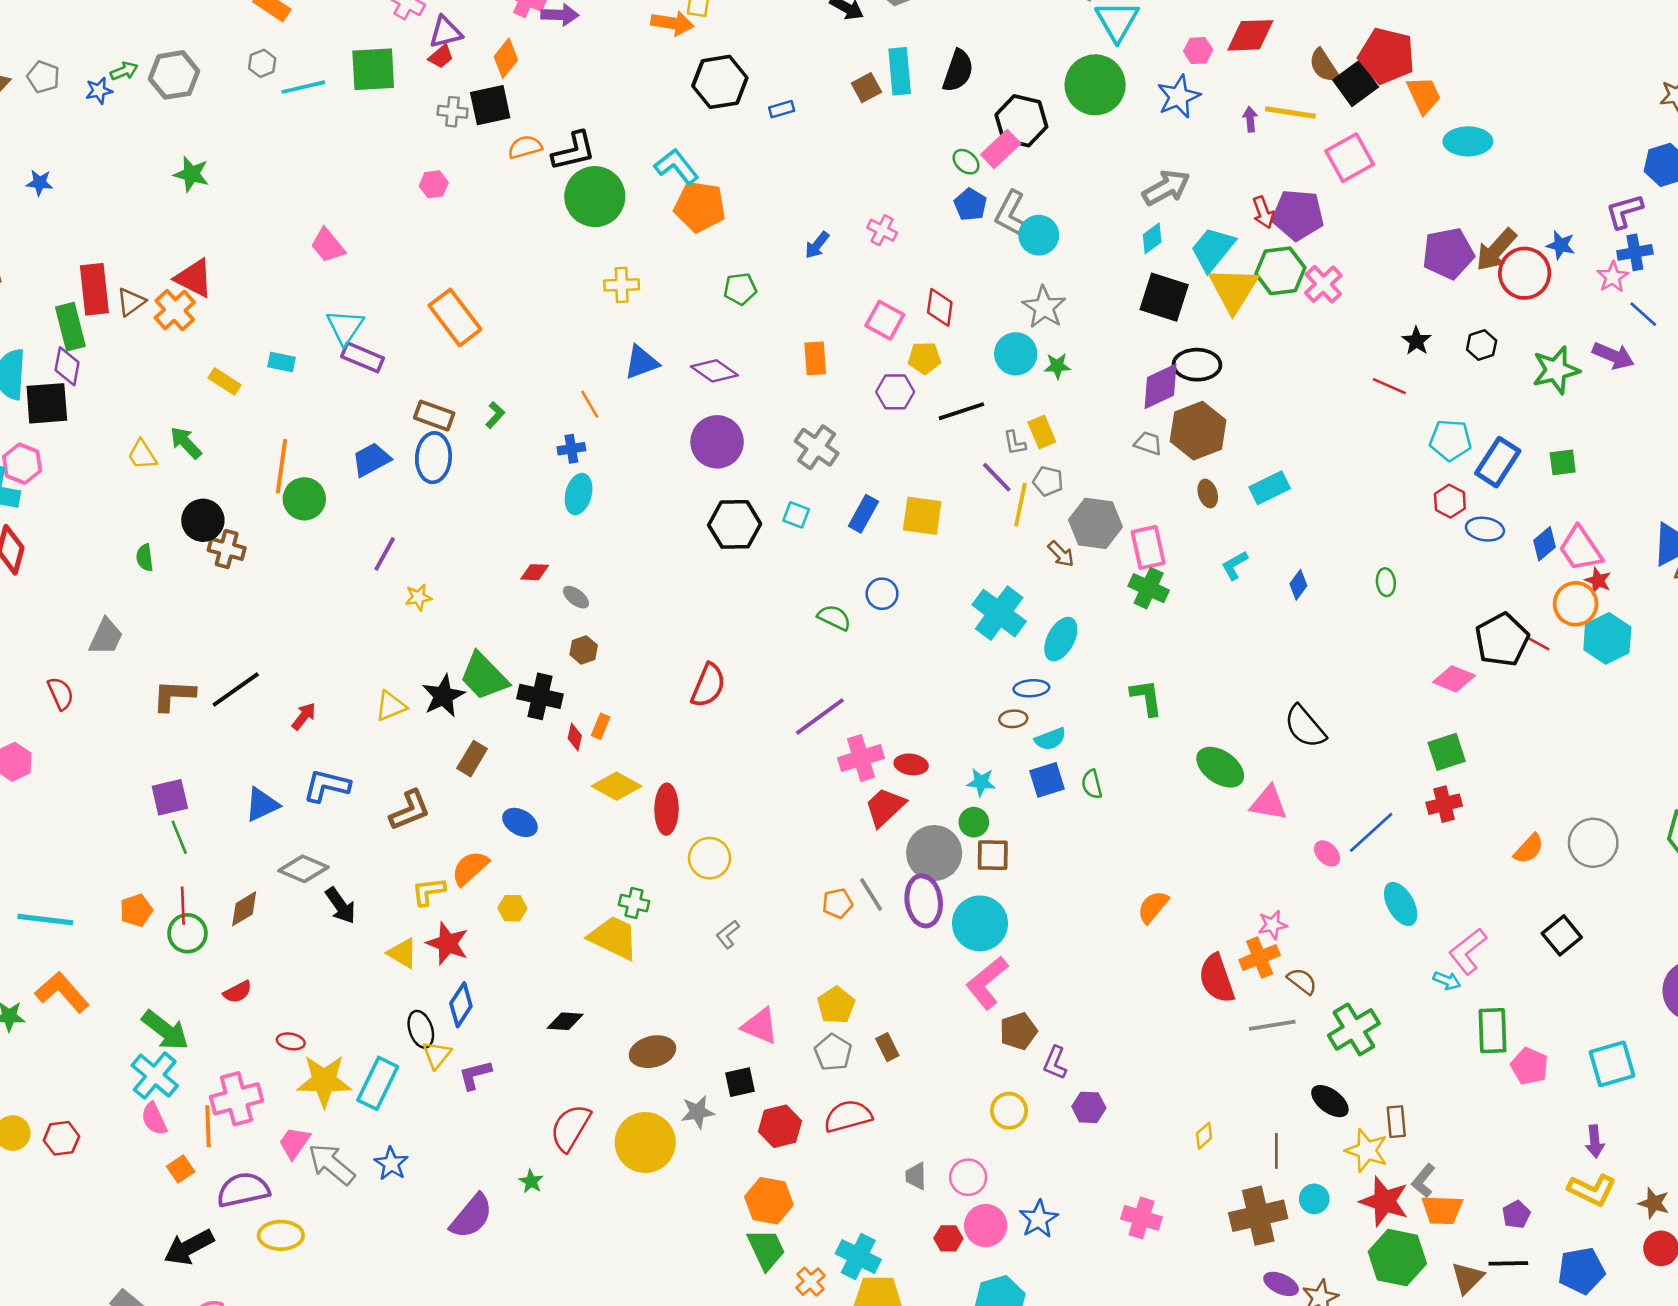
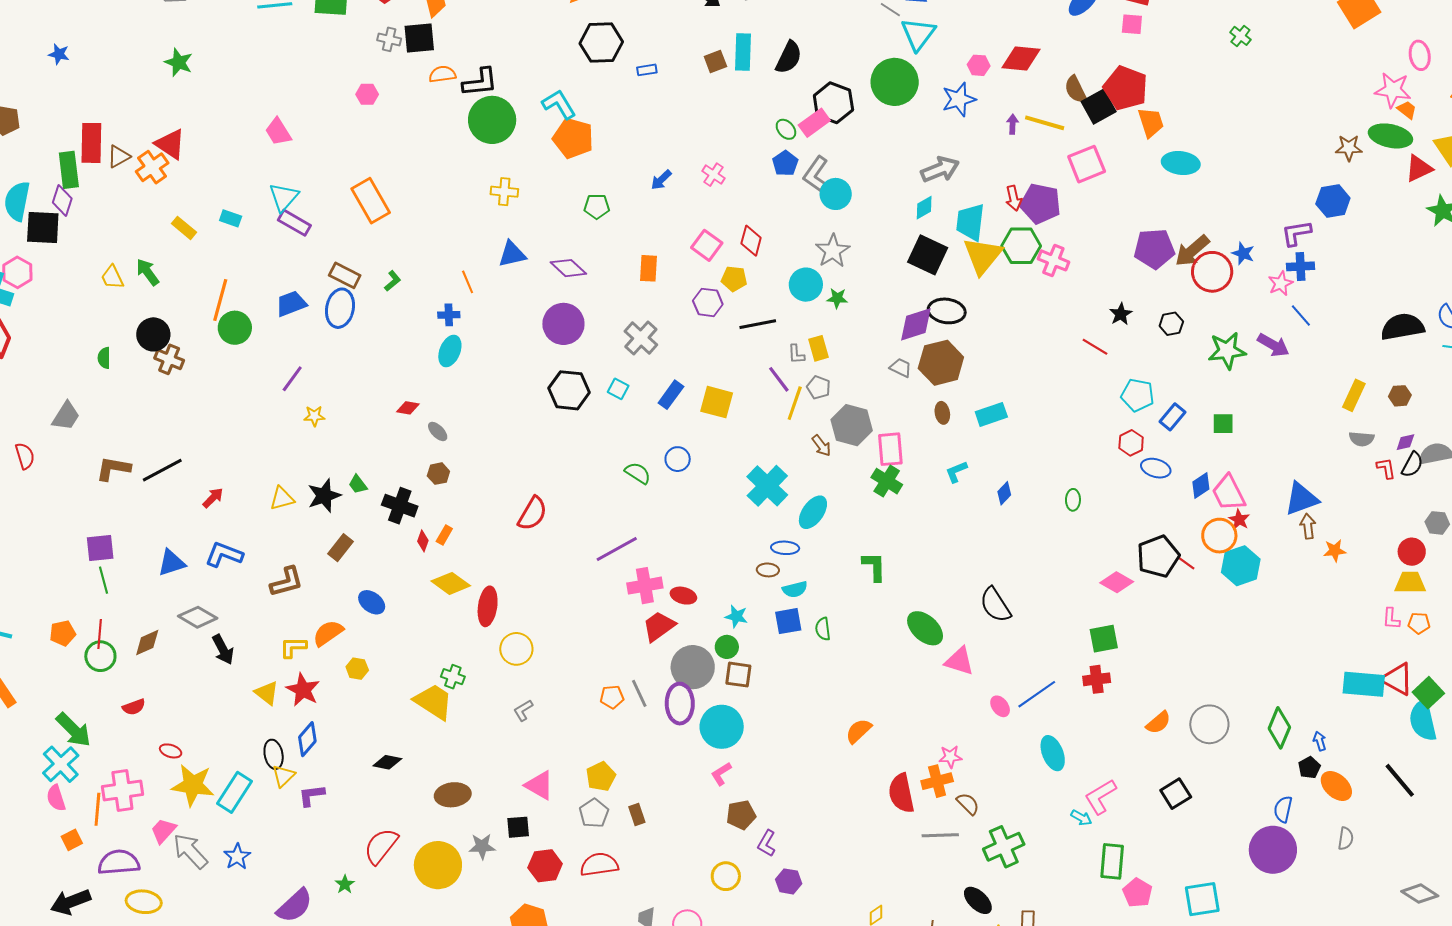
cyan trapezoid: (1213, 249) -> (970, 222), turned -39
pink cross: (1323, 284) -> (1053, 260), turned -32
blue rectangle: (1498, 462) -> (1172, 417), size x0.7
green trapezoid: (484, 676) -> (358, 484), size x0.5
pink L-shape: (987, 983) -> (721, 774), size x0.6

